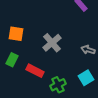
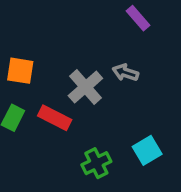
gray arrow: (88, 50) -> (125, 72), moved
red rectangle: (35, 71) -> (55, 118), moved

